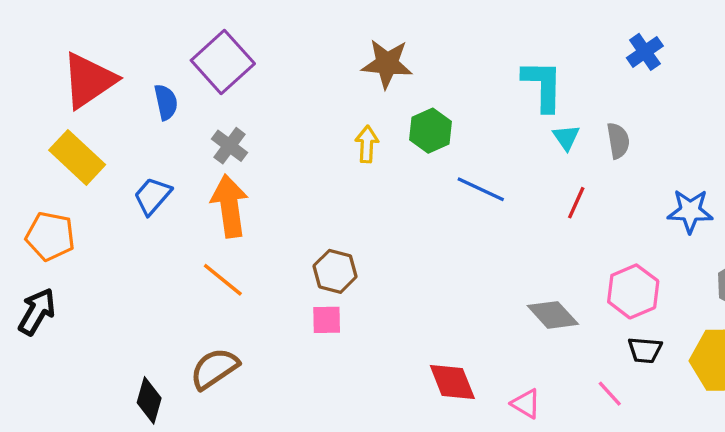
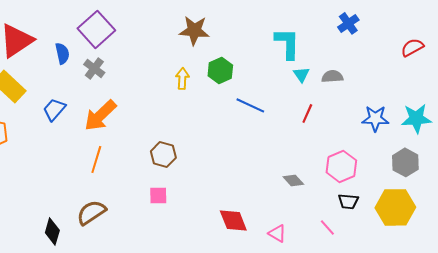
gray semicircle: (618, 141) -> (332, 76), turned -85
gray cross: (229, 146) -> (94, 68), moved
orange arrow: (229, 206) -> (100, 115), turned -126
orange line: (223, 280) -> (96, 159), turned 68
gray diamond: (553, 315) -> (293, 180), size x0.7
pink square: (327, 320) -> (158, 195), moved

